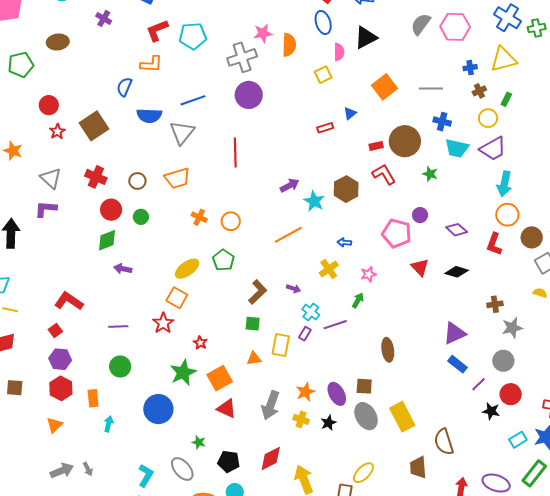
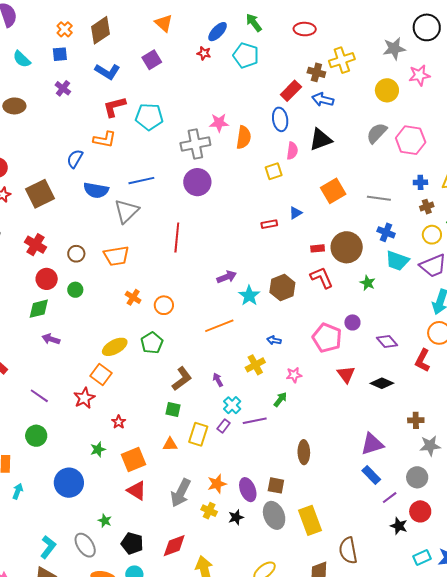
purple arrow: (293, 289) -> (218, 380), turned -144
purple line: (118, 327) -> (39, 396), turned 30
green star: (183, 373) -> (98, 449), size x0.6

